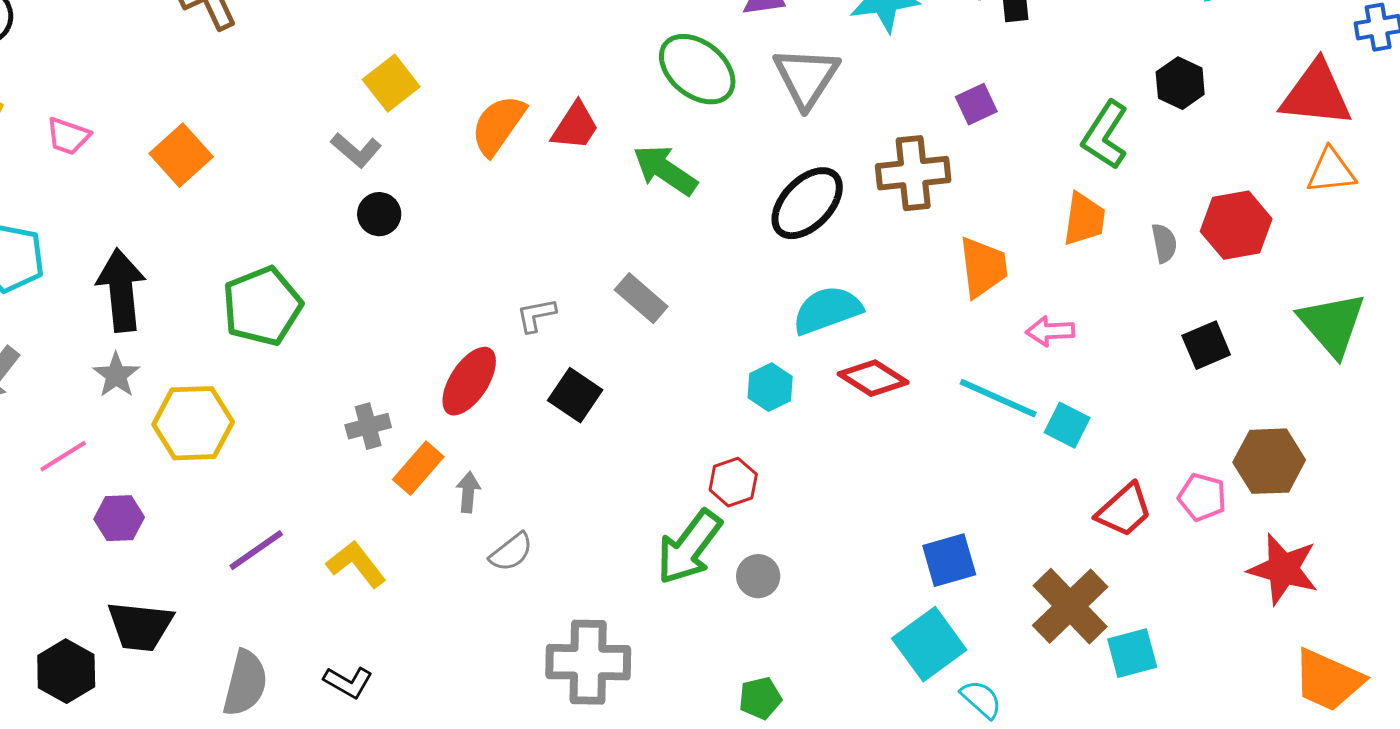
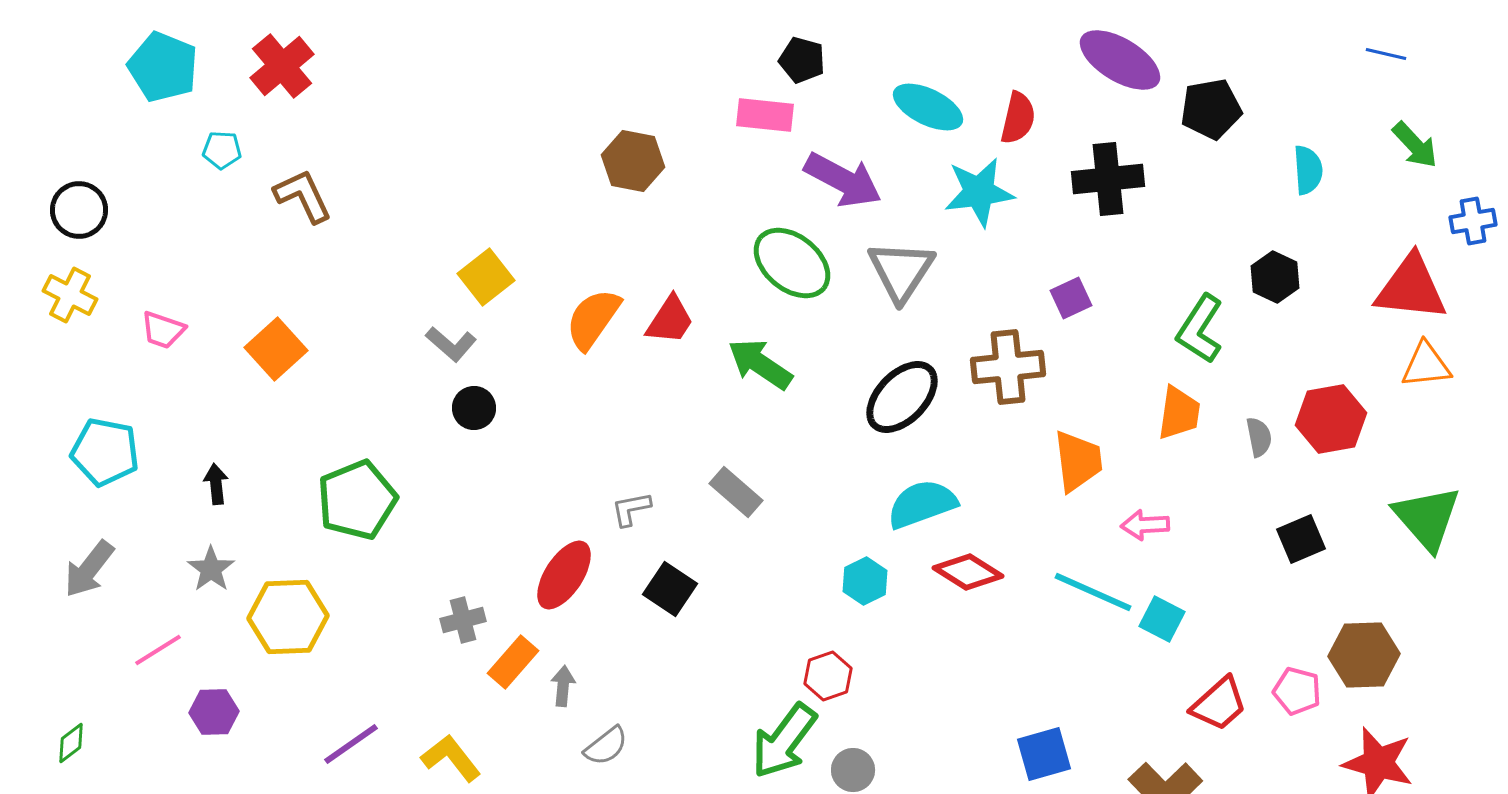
black arrow: (121, 290) -> (216, 484), size x0.5

